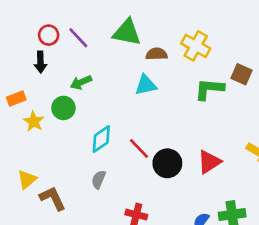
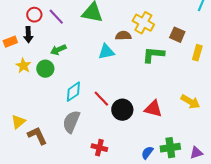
brown semicircle: (157, 54) -> (123, 36), moved
brown square: (242, 74) -> (177, 35), moved
orange rectangle: (16, 99) -> (10, 42), moved
yellow star: (34, 121) -> (23, 66), moved
red triangle: (209, 162) -> (153, 109), turned 48
gray semicircle: (99, 179) -> (71, 122), size x1.6

